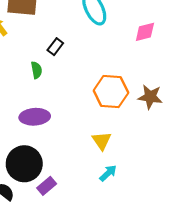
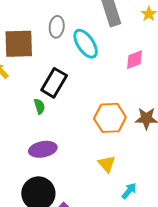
black rectangle: (55, 47) -> (54, 83), size x1.8
cyan arrow: (108, 173) -> (129, 191), moved

